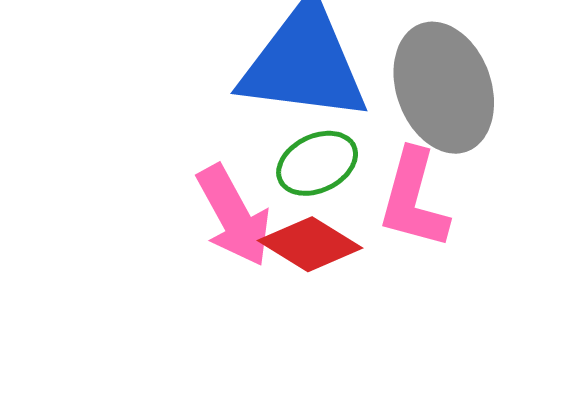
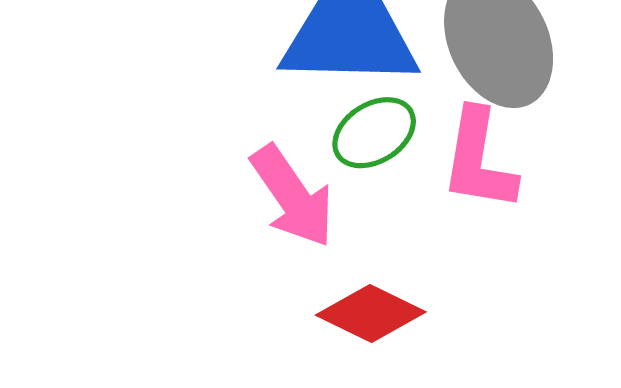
red diamond: (310, 244) -> (371, 313), moved

